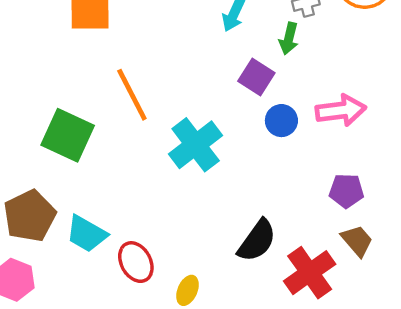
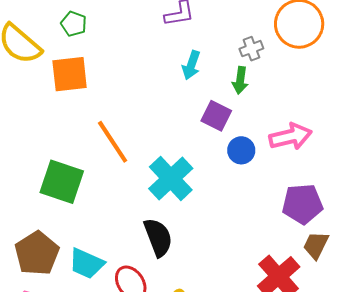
purple pentagon: (346, 191) -> (302, 204), size x1.4
black semicircle: (257, 241) -> (158, 237), moved, turned -51
brown trapezoid: (357, 241) -> (316, 245), turned -108

